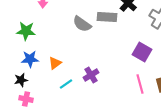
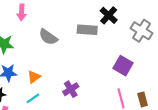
gray semicircle: (82, 24) -> (48, 37), moved
cyan line: (66, 84) -> (33, 98), moved

